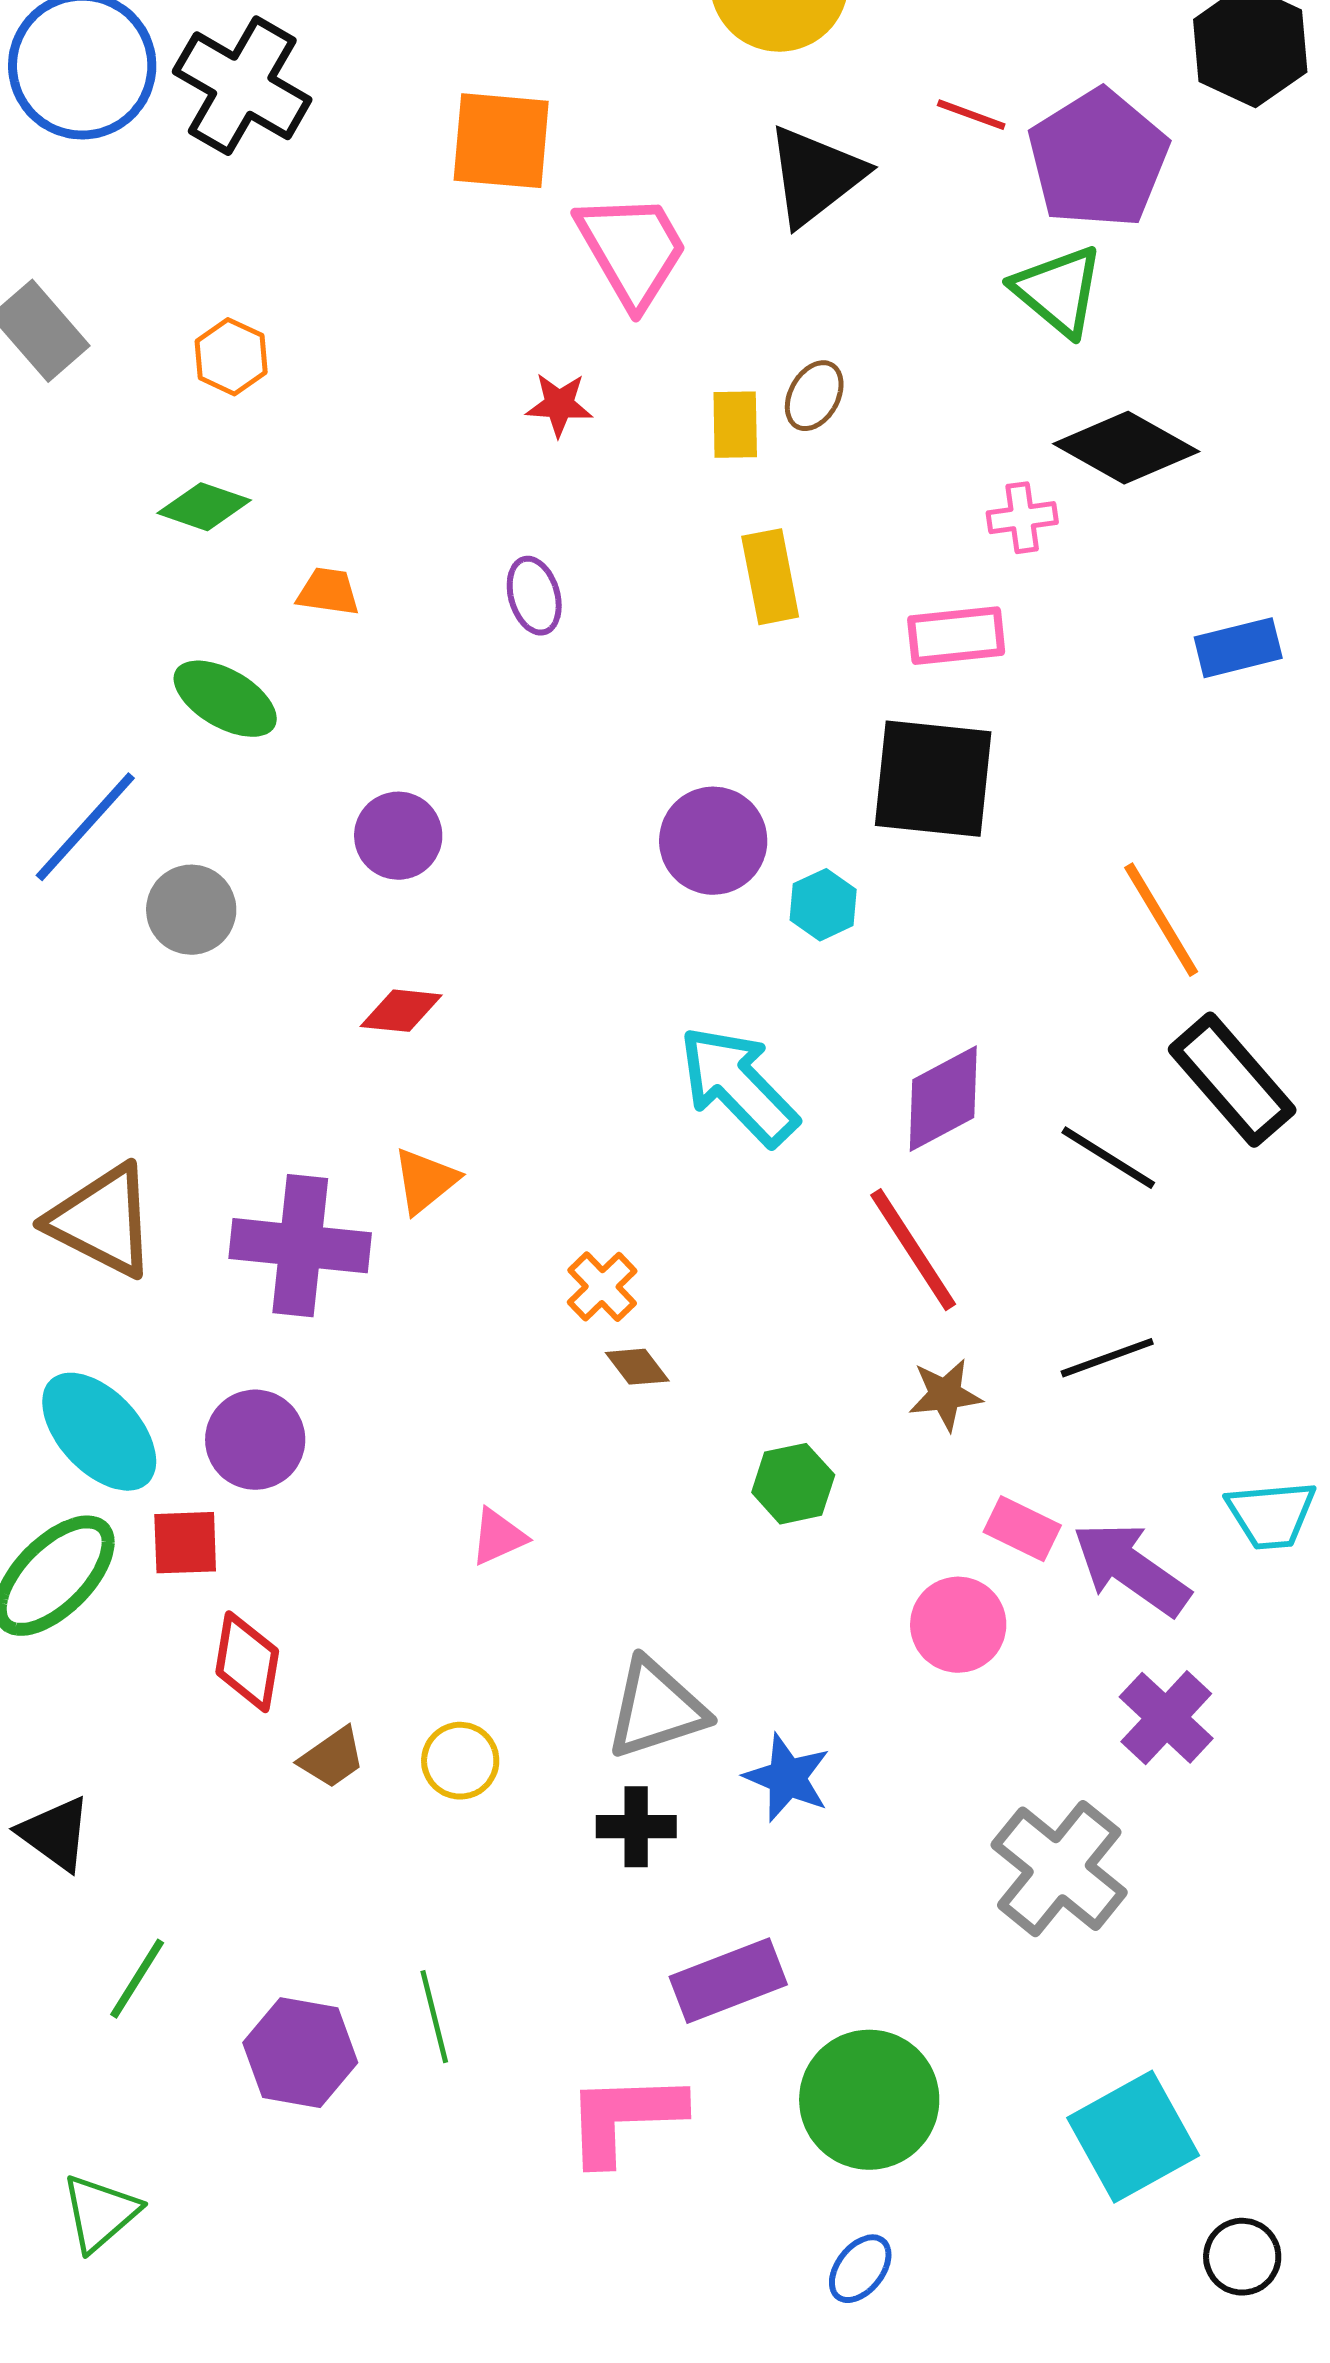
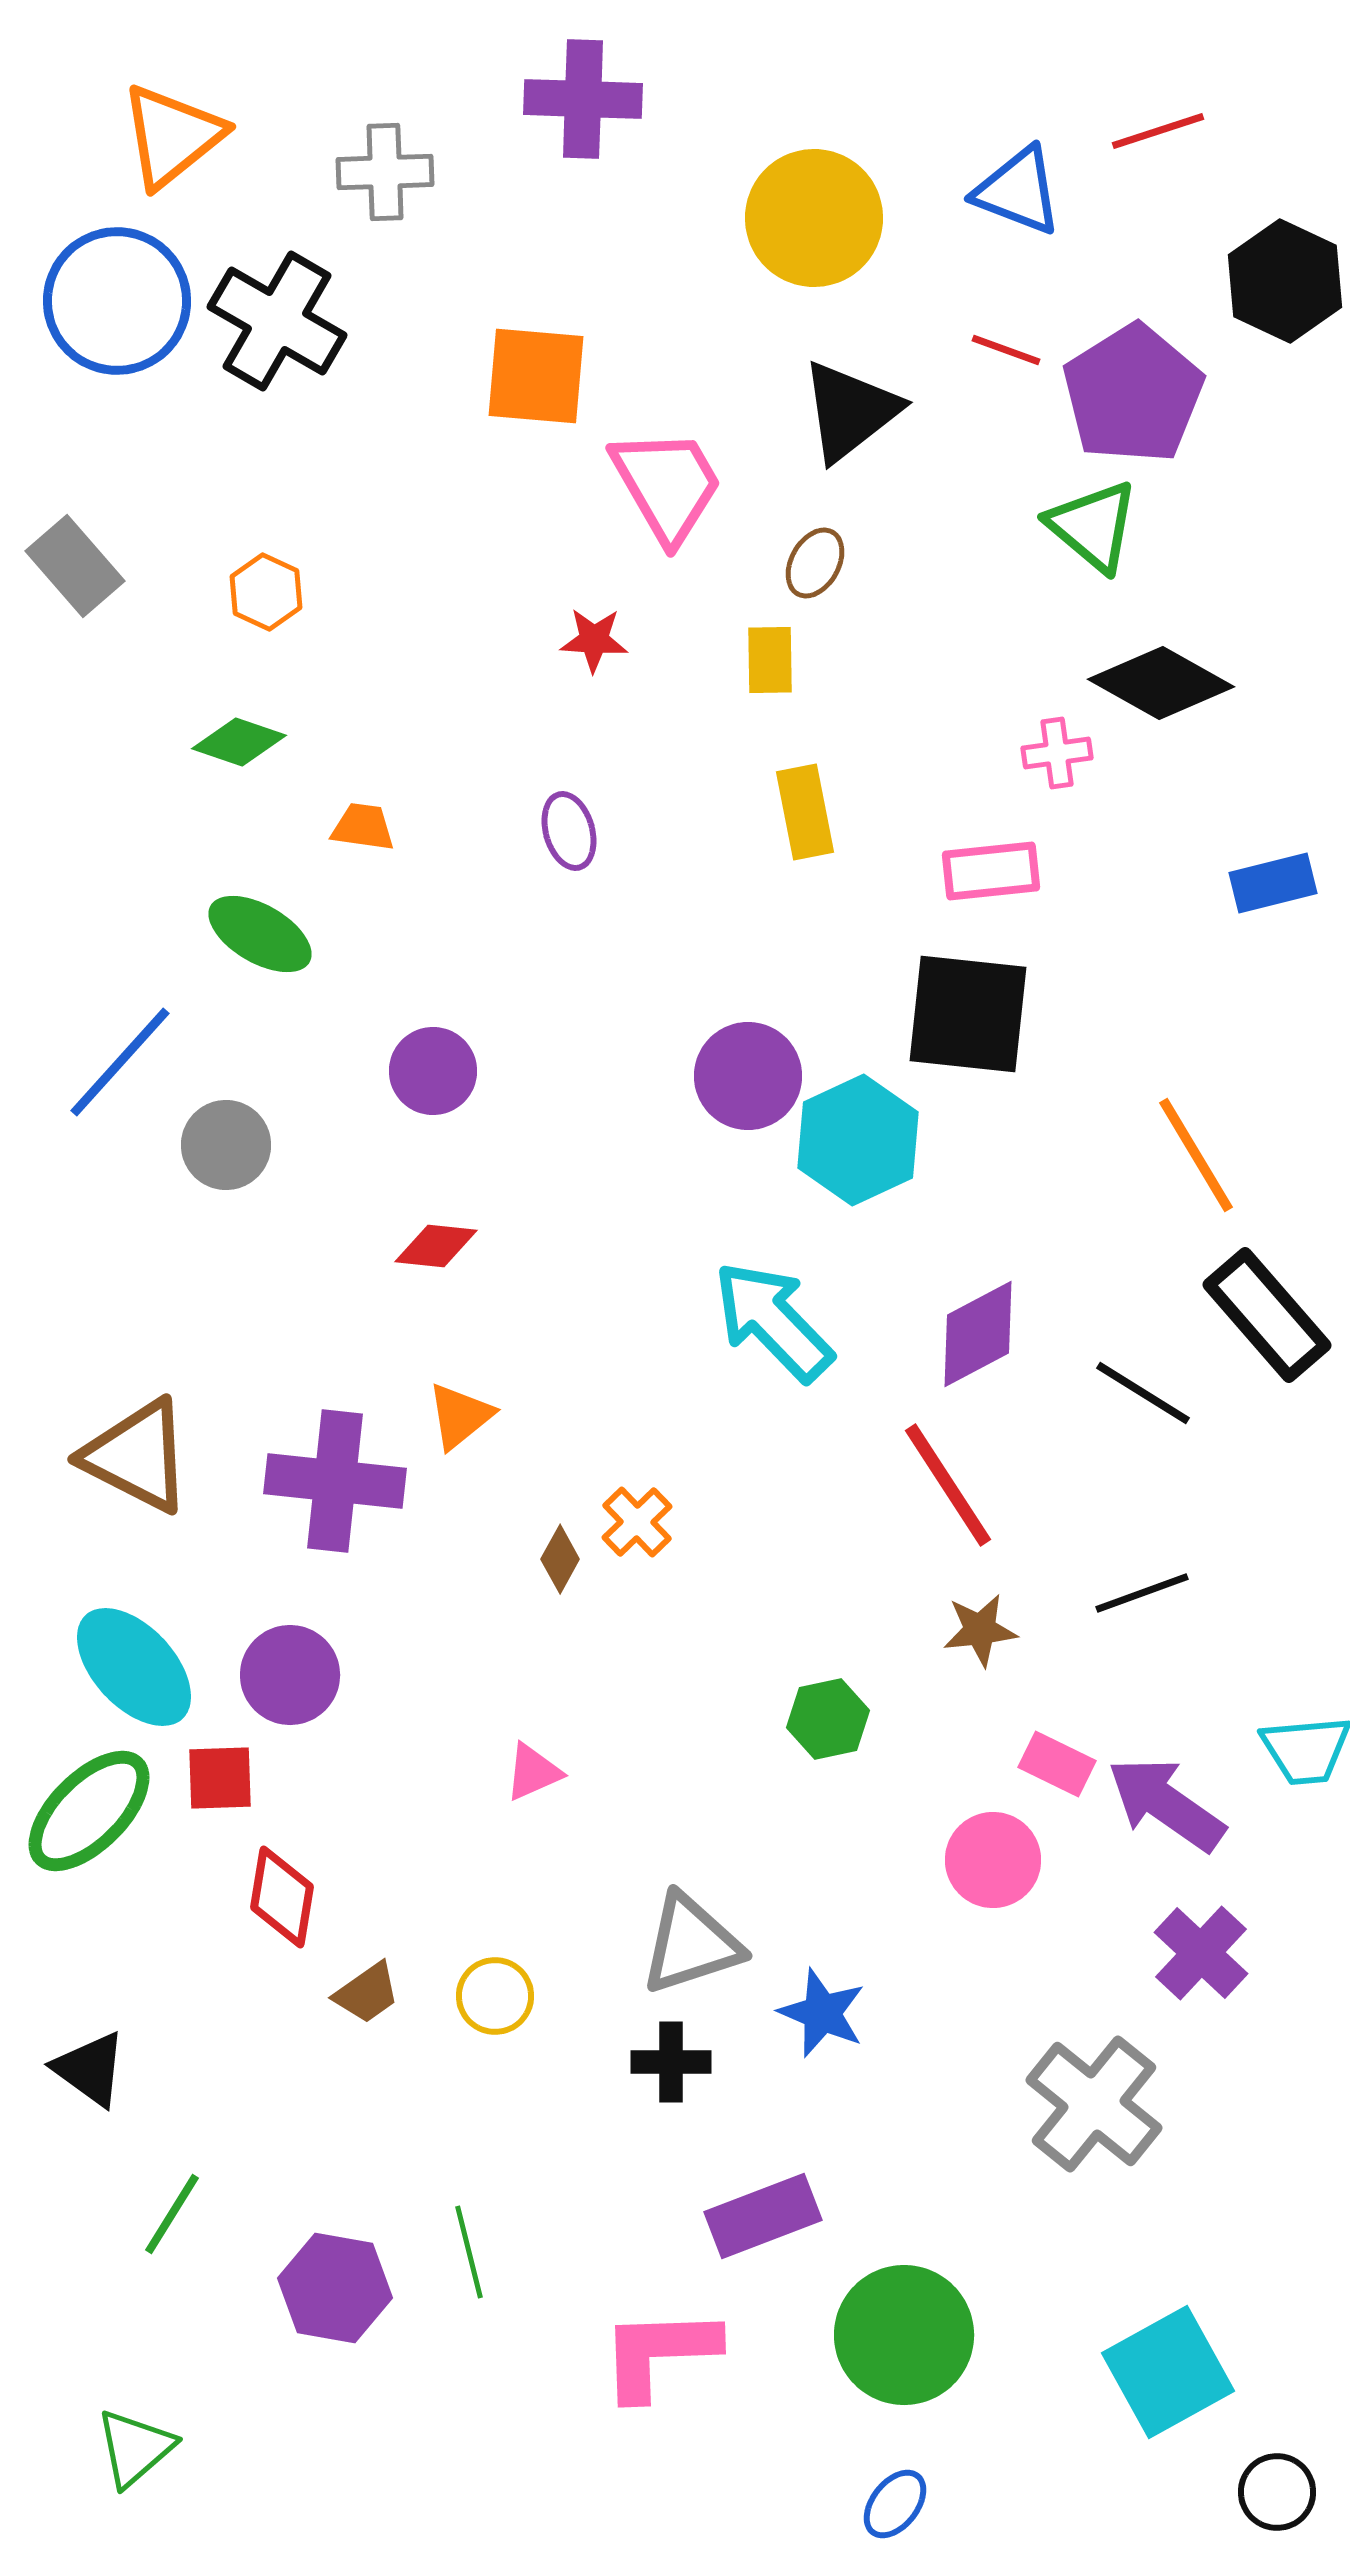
brown ellipse: (814, 396) -> (815, 563), moved
cyan hexagon: (823, 905) -> (858, 1140), size x1.8
brown diamond: (637, 1367) -> (560, 1559), moved, turned 66

